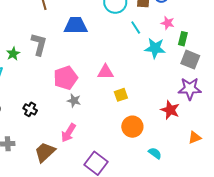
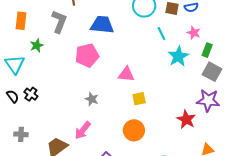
gray L-shape: (39, 44) -> (59, 22), moved
cyan star: (155, 48) -> (178, 56), turned 30
pink pentagon: (66, 78) -> (87, 55), moved
black cross: (30, 109) -> (31, 94), moved
orange circle: (132, 127) -> (134, 130), moved

